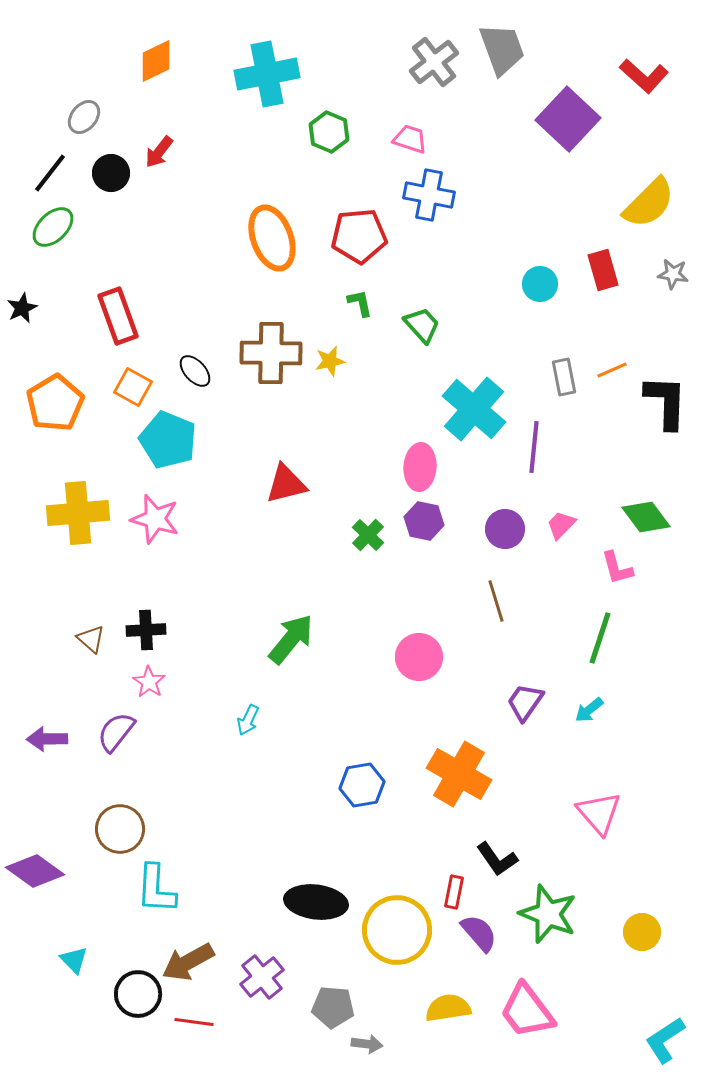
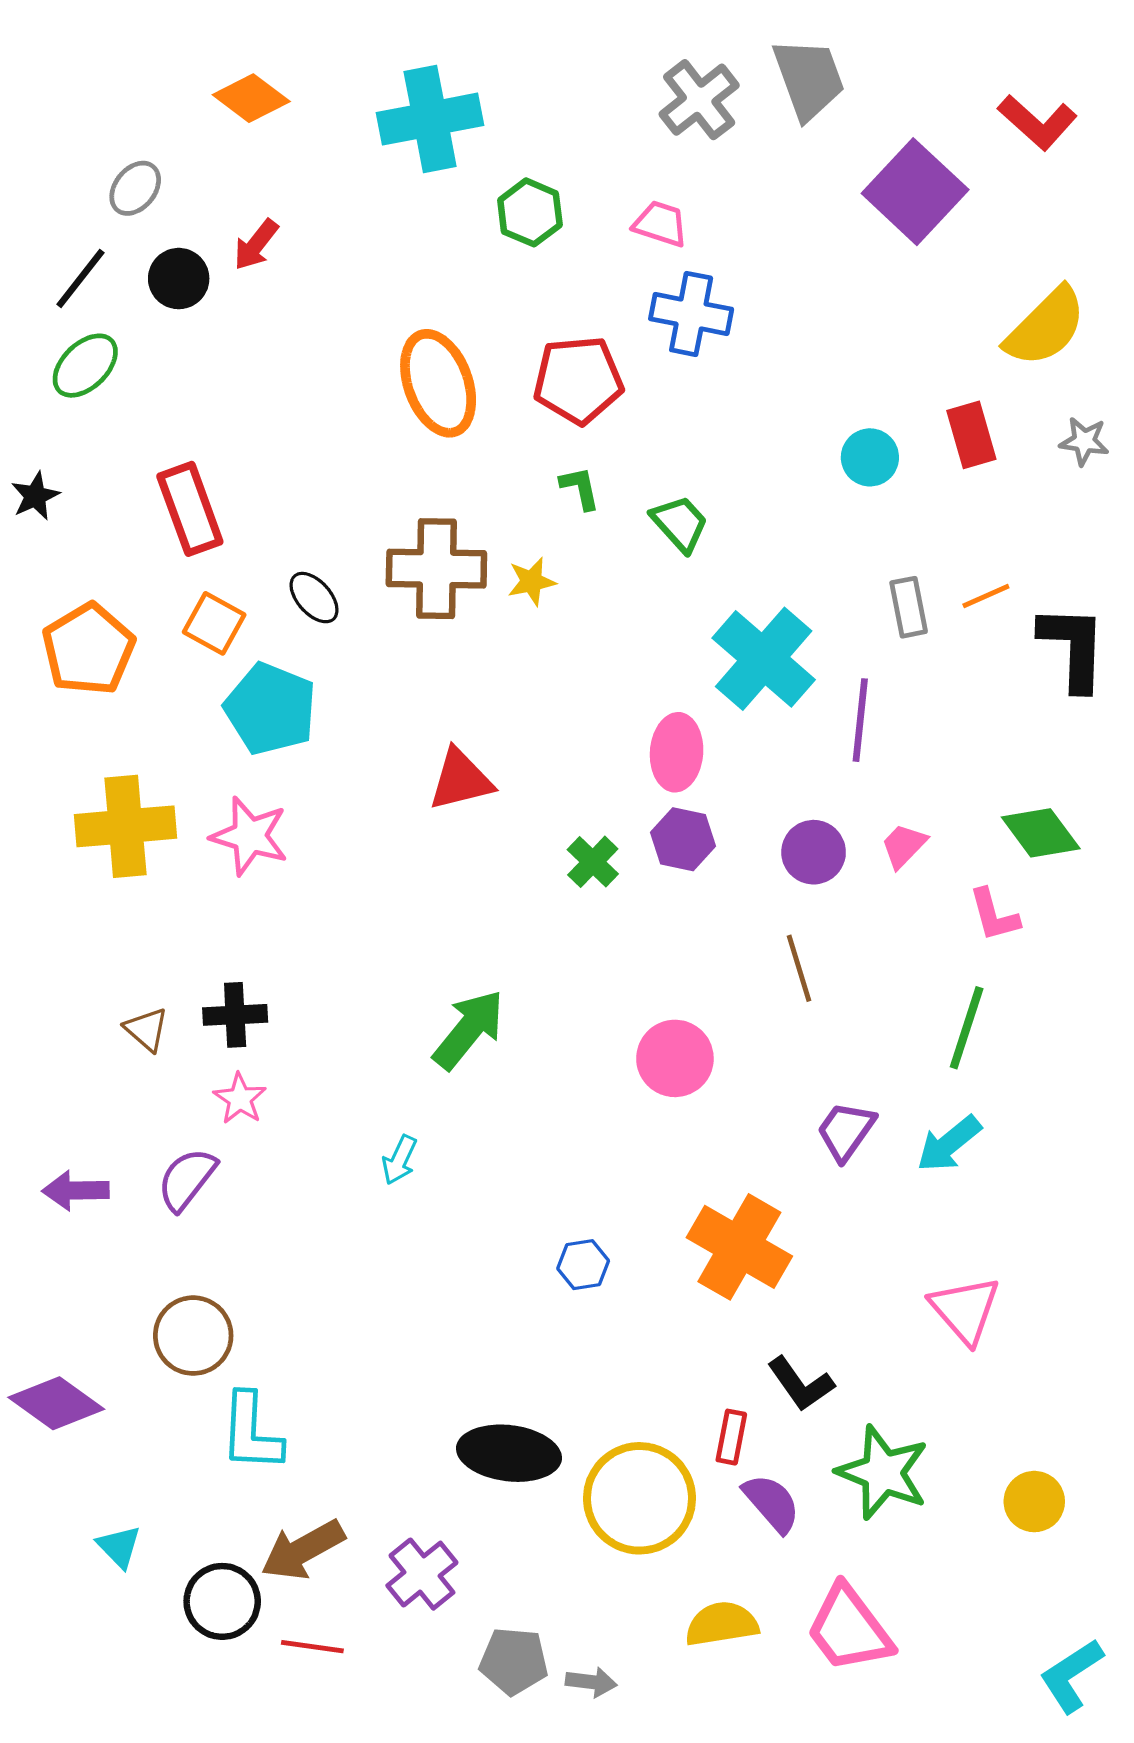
orange diamond: (156, 61) -> (251, 98), turned 63
cyan arrow: (589, 710) -> (949, 1144), size x1.4
blue hexagon: (362, 785) -> (583, 1265), size x0.7
gray pentagon: (333, 1007) -> (514, 1661), moved

